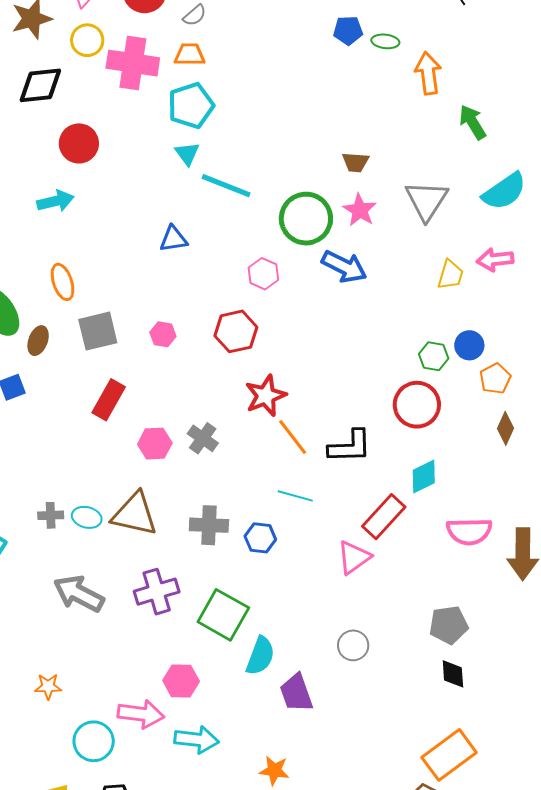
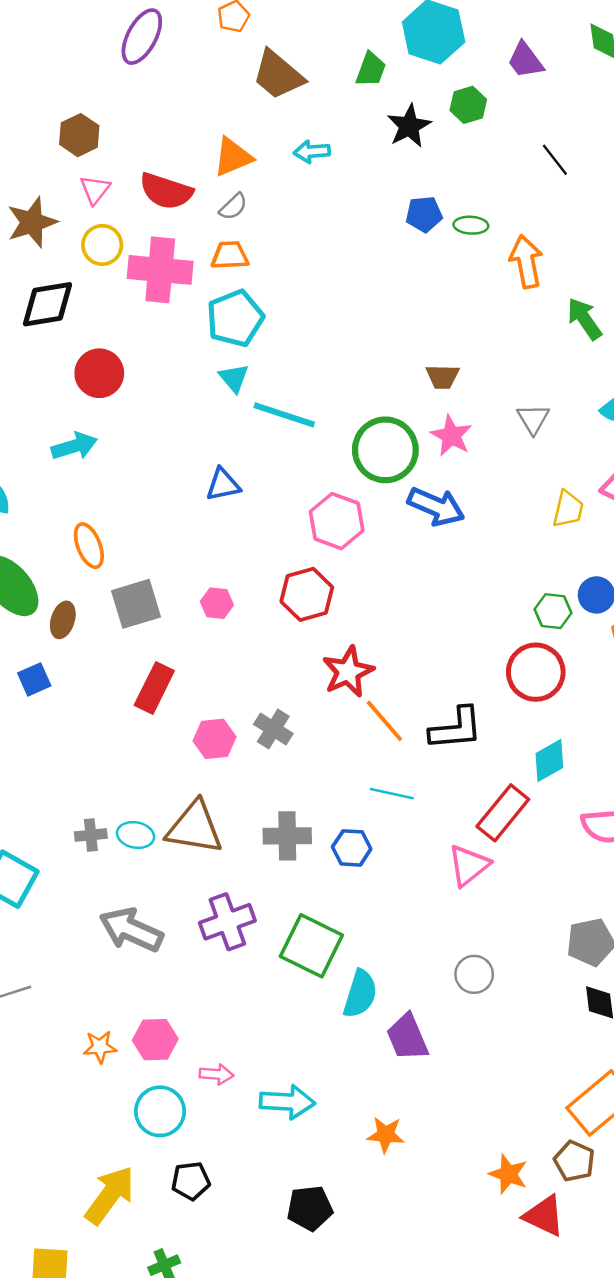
gray triangle: (427, 200) -> (533, 419), size x0.6
pink hexagon: (263, 274) -> (337, 521), size x1.4
pink hexagon: (181, 681) -> (155, 1040), moved
pink arrow: (141, 714) -> (217, 1074), size x0.6

